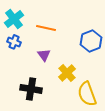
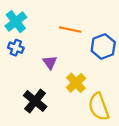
orange line: (46, 28) -> (70, 30), moved
black cross: (31, 89) -> (35, 101), turned 30

